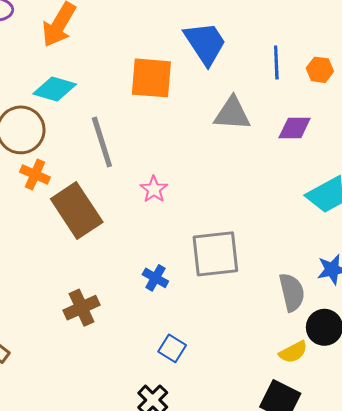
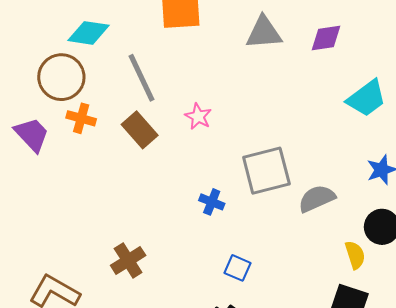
brown rectangle: (77, 210) -> (140, 130), moved, size x0.7
gray semicircle: (292, 292) -> (317, 199), moved, turned -93
brown cross: (82, 308) -> (128, 260), moved
yellow semicircle: (293, 352) -> (355, 255), turned -72

